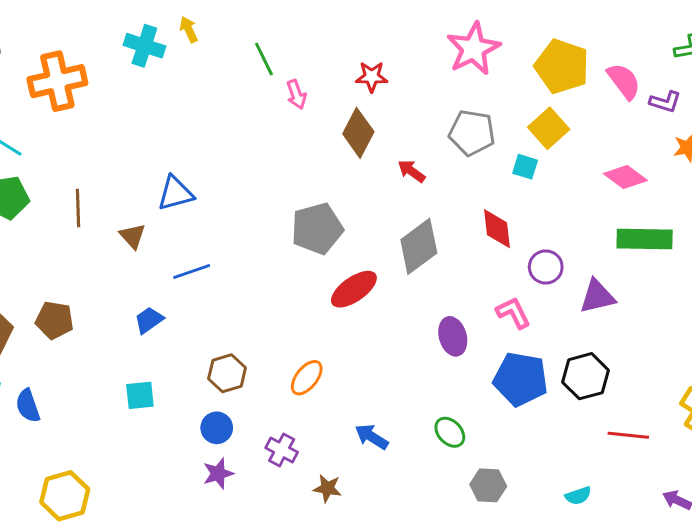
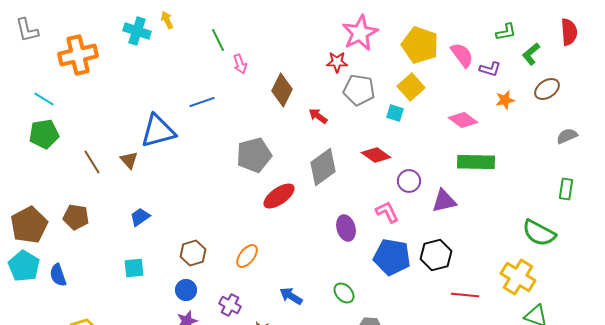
red star: (372, 77) -> (337, 62), moved
blue triangle: (175, 193) -> (158, 131), size x1.4
brown line: (78, 208) -> (92, 162), moved, turned -30
red diamond: (497, 229) -> (376, 155), turned -48
blue line: (192, 271) -> (202, 102), moved

